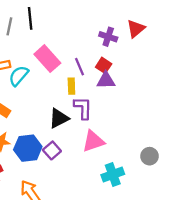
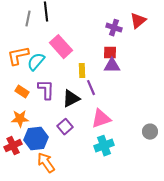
red square: (104, 65) -> (110, 53), turned -32
purple line: (79, 67) -> (91, 88), moved
purple L-shape: (83, 108) -> (46, 90), moved
blue hexagon: (28, 148) -> (36, 139), moved
cyan cross: (113, 175) -> (104, 146), moved

